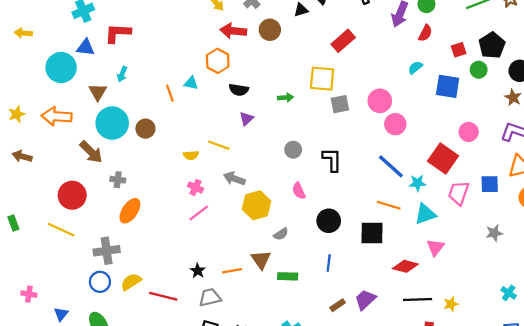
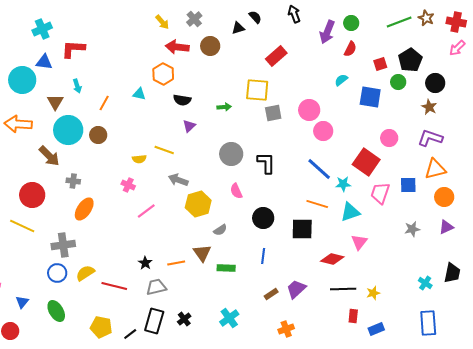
cyan arrow: (122, 74) -> (77, 86), turned -40
orange line: (170, 93) -> (104, 103), moved, turned 49
gray circle: (293, 150) -> (231, 154), size x1.5
pink cross: (195, 187) -> (128, 185), moved

